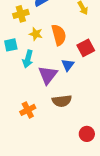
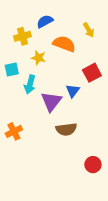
orange semicircle: (59, 35) -> (64, 44), moved, turned -55
orange cross: (28, 110) -> (14, 131), moved

